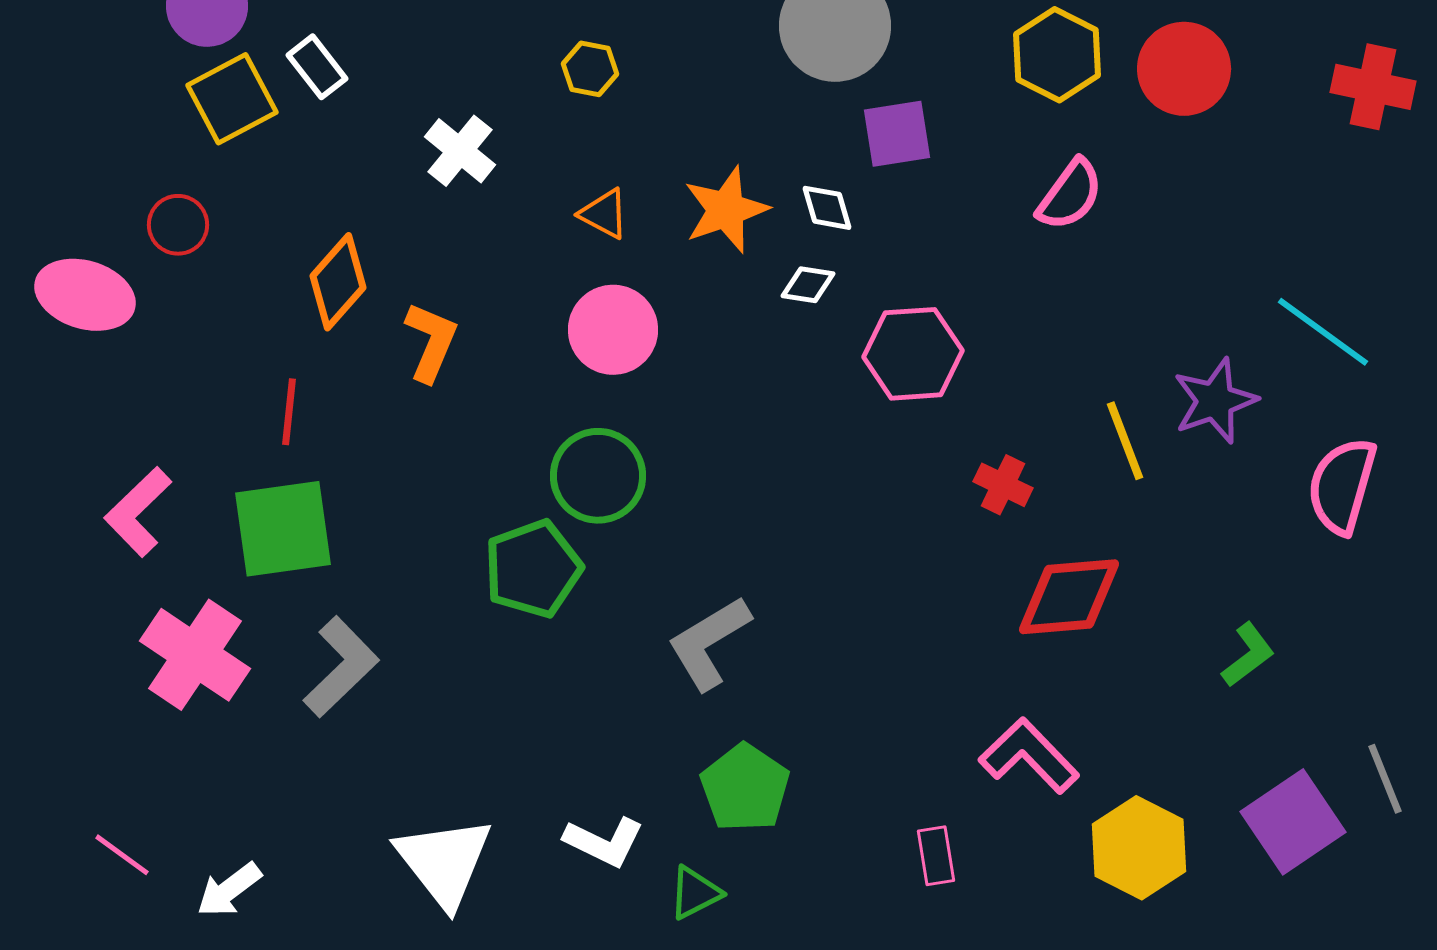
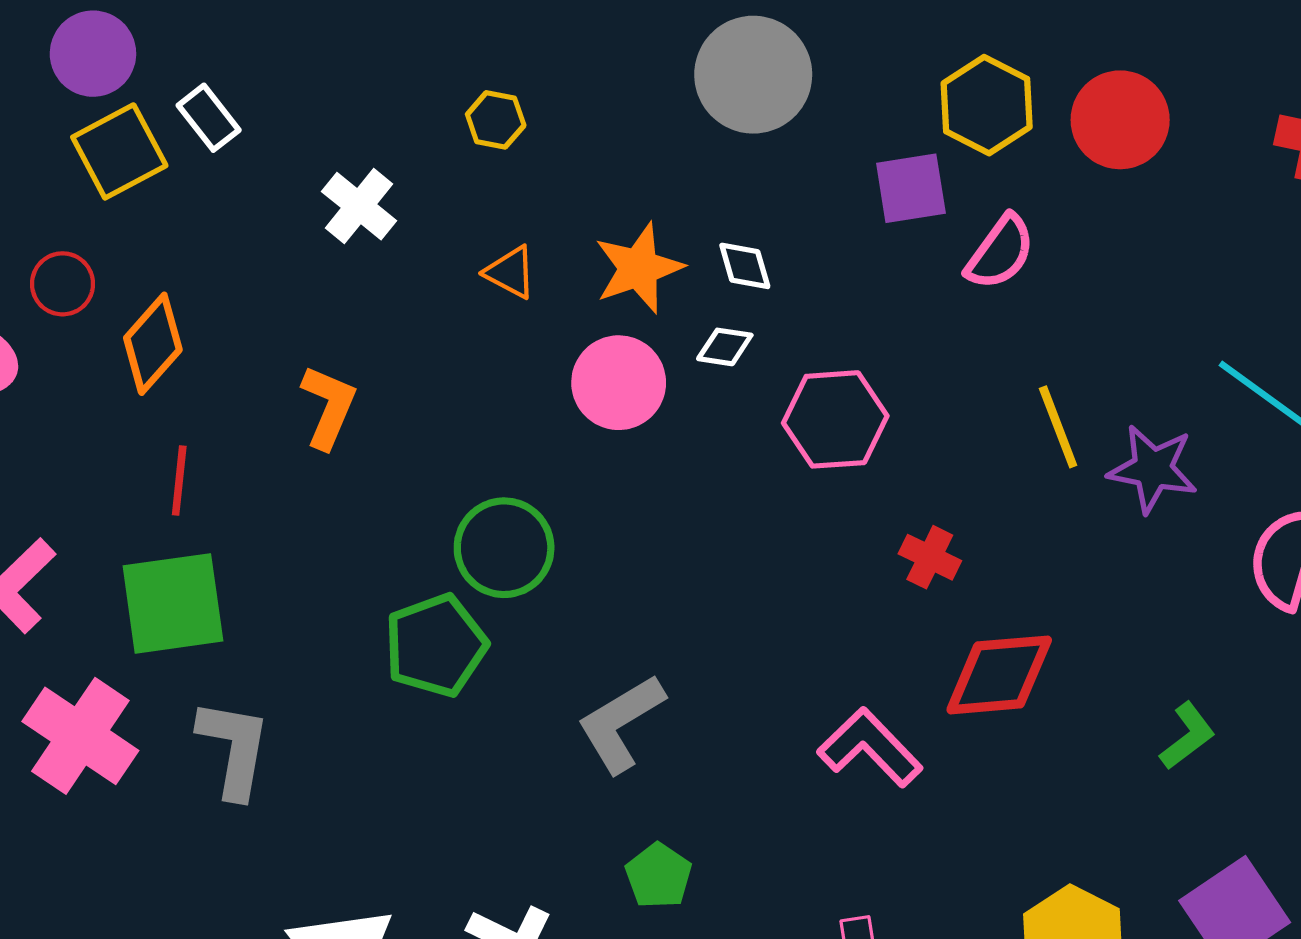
purple square: (897, 134) -> (911, 188), moved
orange diamond: (338, 282) -> (153, 344), moved
pink circle: (613, 330) -> (619, 383), moved
purple star: (1215, 401) -> (1153, 469), turned 30
yellow line: (1125, 441) -> (1058, 427), moved
gray L-shape: (341, 667) -> (234, 749), turned -36
pink L-shape: (1029, 756) -> (870, 747), moved
green pentagon: (745, 788) -> (659, 876), size x0.7

